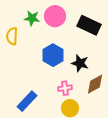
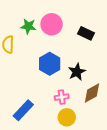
black rectangle: (89, 25) -> (86, 33), size x0.7
black star: (80, 63) -> (77, 72), turned 30

